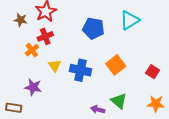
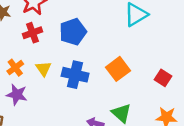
blue pentagon: (93, 28) -> (73, 32), moved, turned -30
orange cross: (32, 50) -> (15, 68), moved

